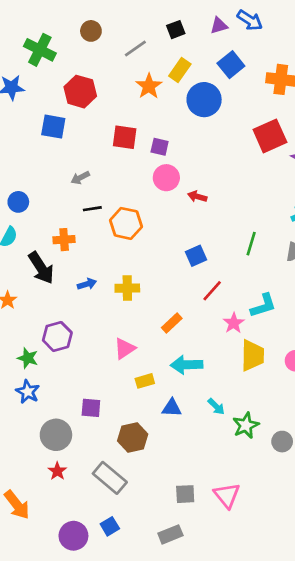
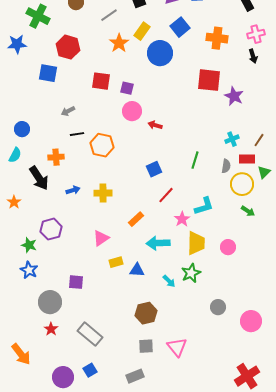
red square: (270, 136) -> (209, 80), turned 30
cyan arrow: (187, 365) -> (158, 243), moved
blue triangle: (172, 408) -> (137, 270), moved
green star: (246, 425) -> (191, 273), moved
brown hexagon: (133, 437) -> (146, 313), moved

